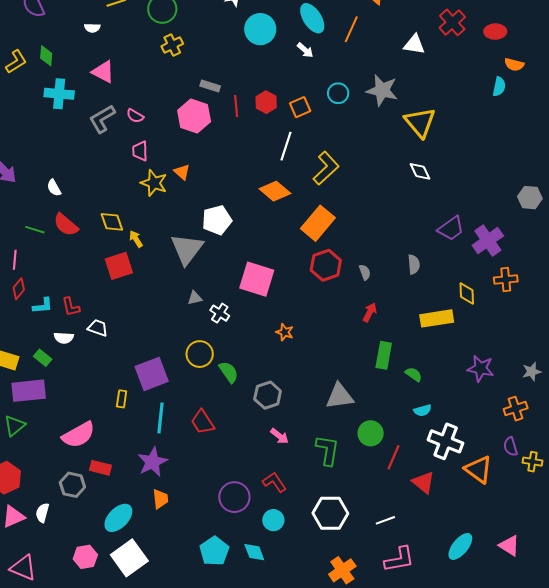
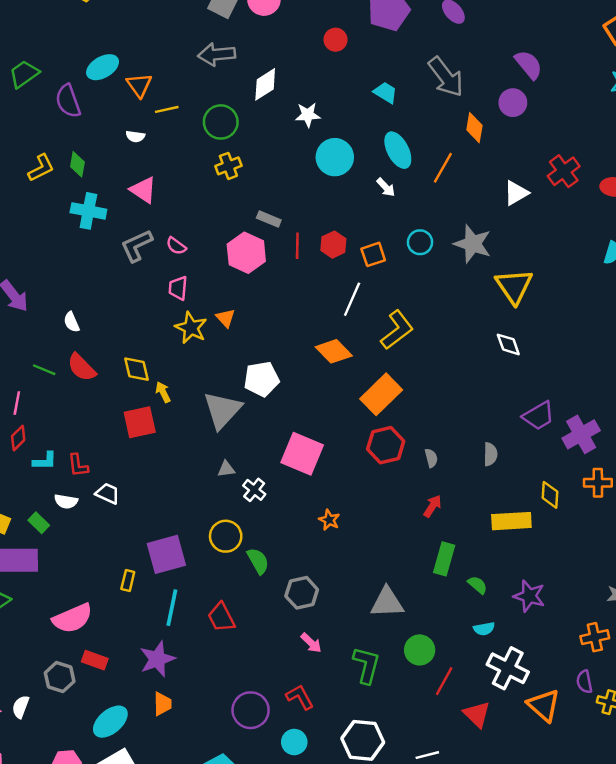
white triangle: (414, 44) -> (516, 193), turned -45
purple star: (481, 368) -> (529, 596), moved

